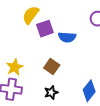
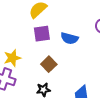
purple square: (45, 29) -> (42, 34), moved

